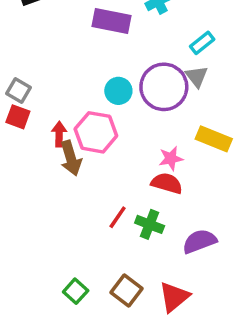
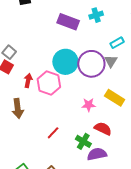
cyan circle: (118, 91) -> (65, 62), size x1.6
brown arrow: (71, 158) -> (18, 109), moved
red semicircle: (167, 183) -> (103, 129), moved
green cross: (150, 224) -> (83, 141), moved

